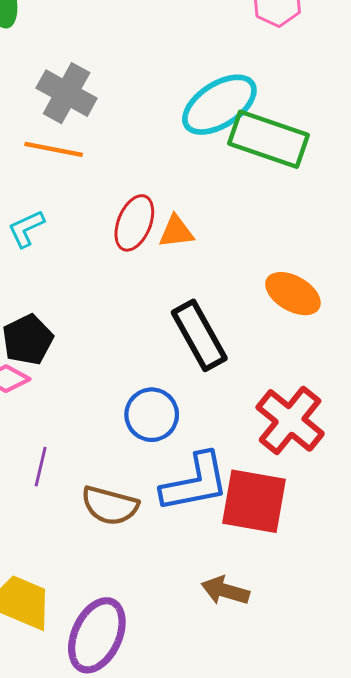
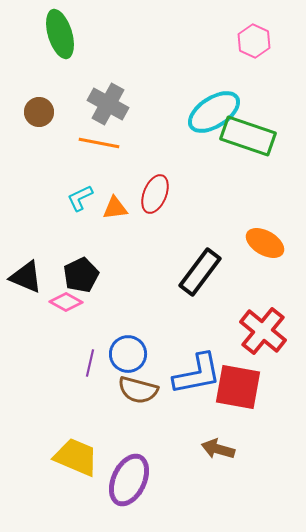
orange triangle: (176, 232) -> (115, 208), moved
black rectangle: (199, 335) -> (200, 272), turned 66
blue circle: (152, 415) -> (128, 354), moved

